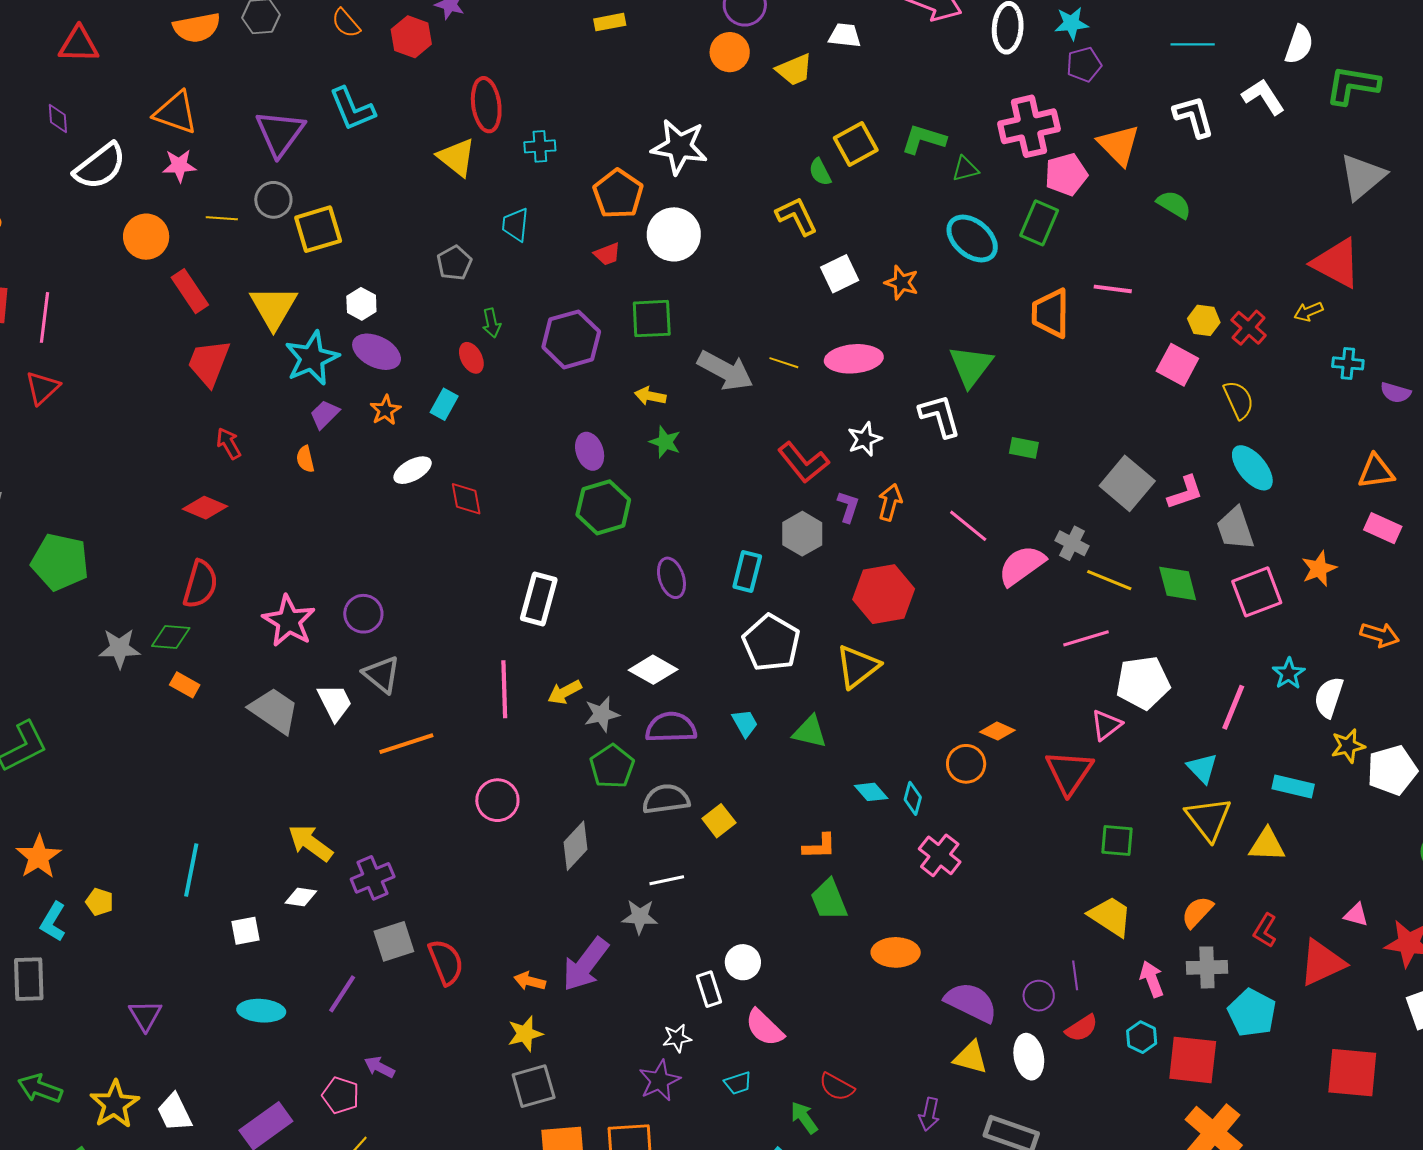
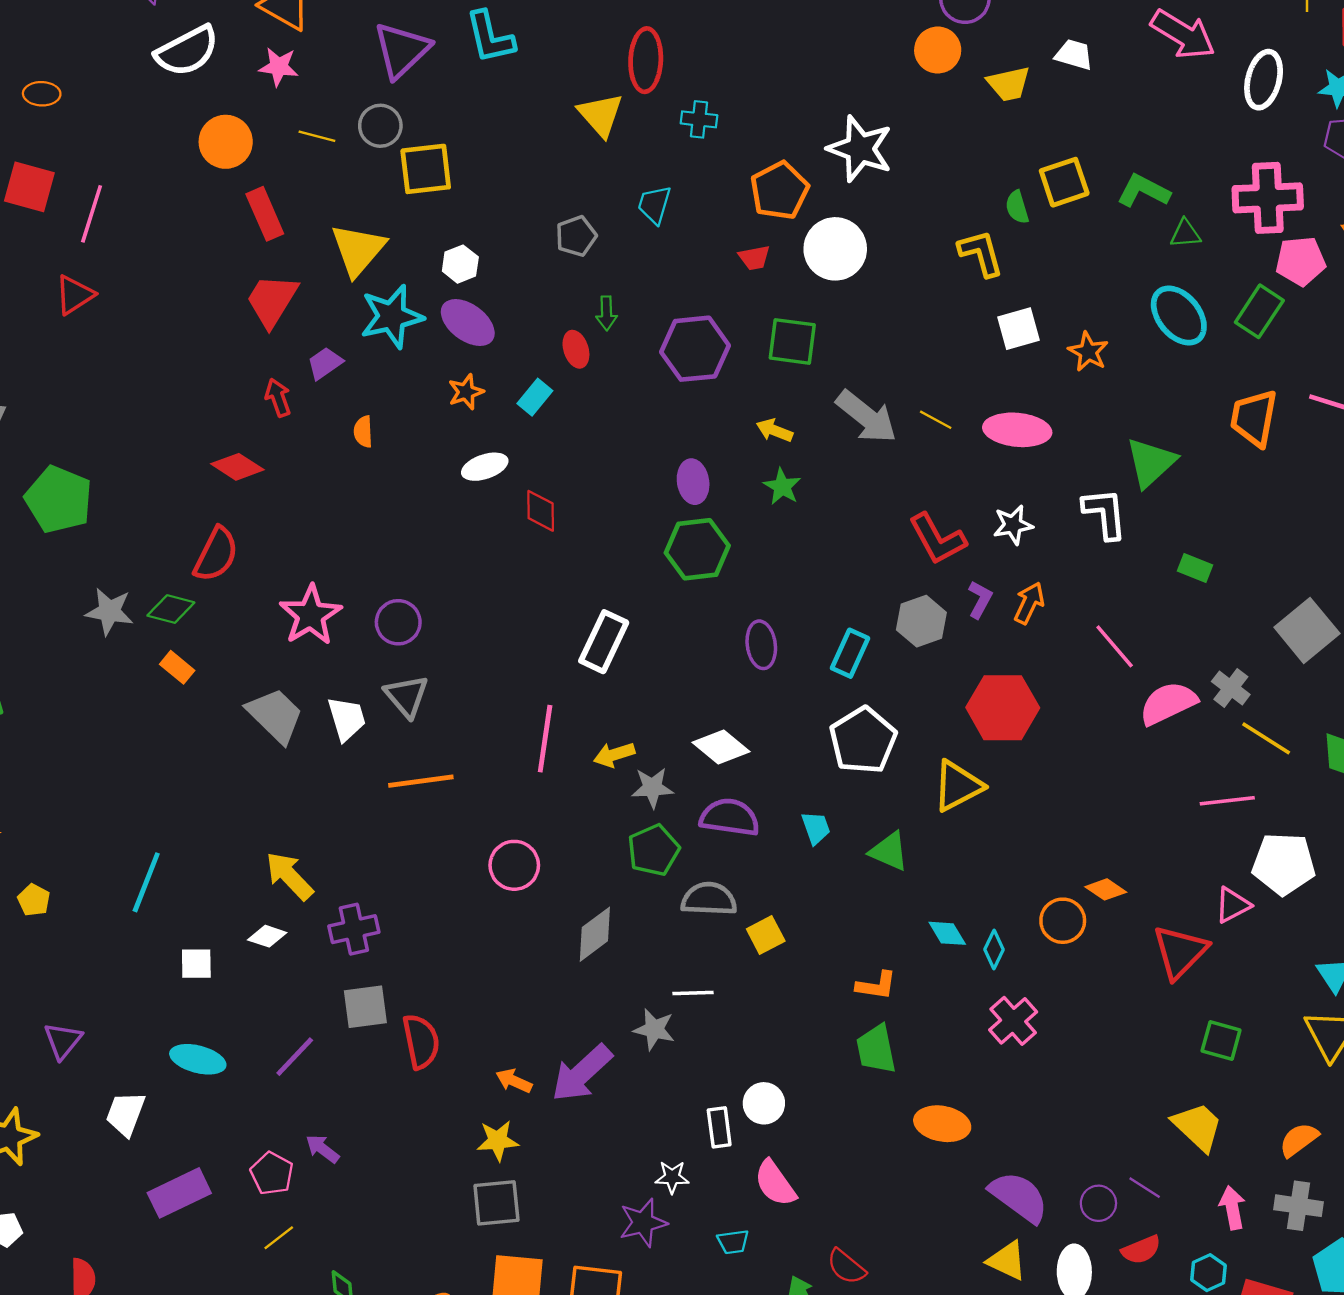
purple trapezoid: (325, 414) -> (325, 363), moved
purple line: (1075, 975) -> (1145, 1188), turned -60
white trapezoid: (174, 1112) -> (126, 1114), moved, turned 36

